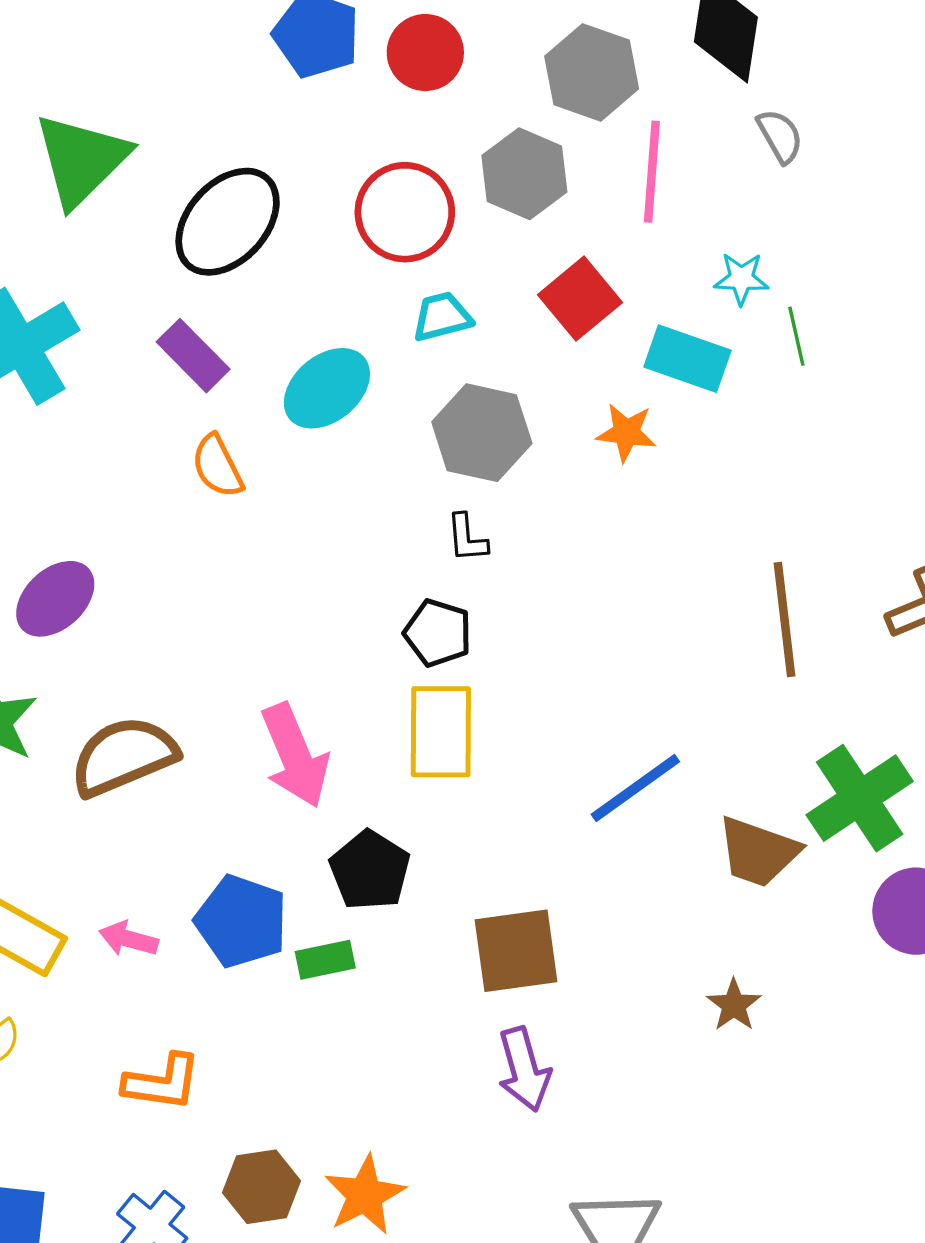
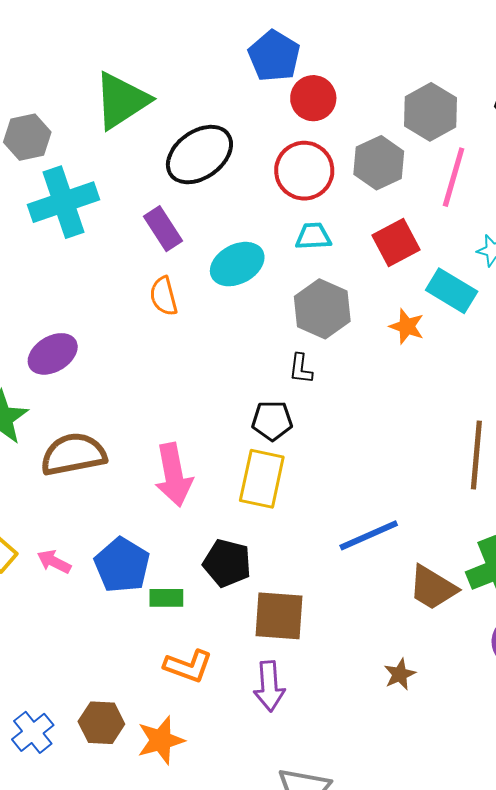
red circle: (425, 53) -> (313, 98), moved
black pentagon: (438, 633) -> (272, 421), turned -30
black pentagon: (370, 870) -> (227, 563), moved, turned -30
orange L-shape: (162, 1082) -> (188, 666), moved

